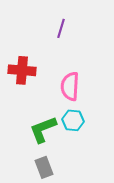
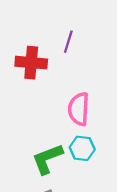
red cross: (22, 70) -> (31, 63), moved

